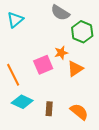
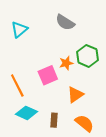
green hexagon: (82, 32) -> (88, 56), moved
orange triangle: (75, 69) -> (75, 95), moved

